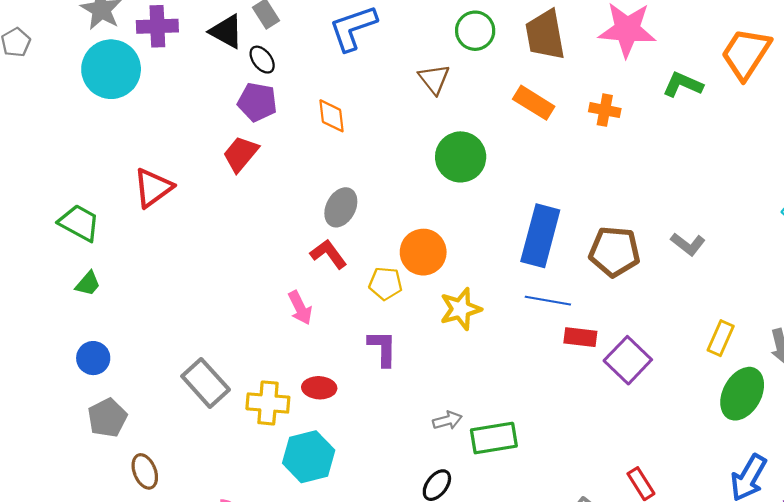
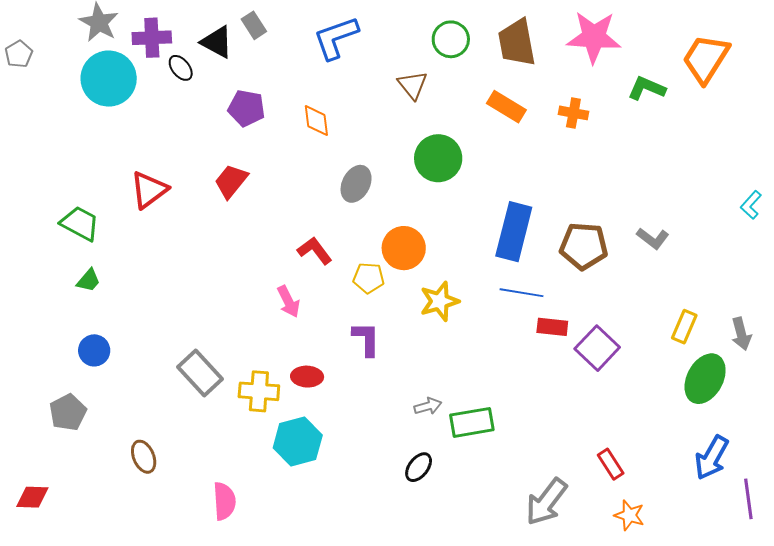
black ellipse: (262, 60) -> (181, 68), moved
red trapezoid: (241, 154) -> (231, 181), moved
gray ellipse: (341, 207) -> (356, 184), moved
gray pentagon: (107, 418) -> (68, 412), moved

